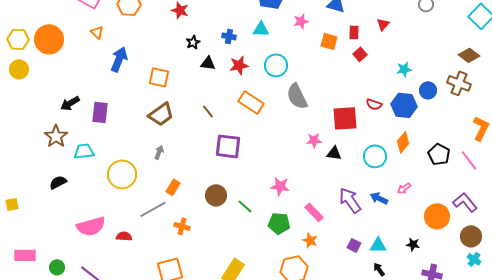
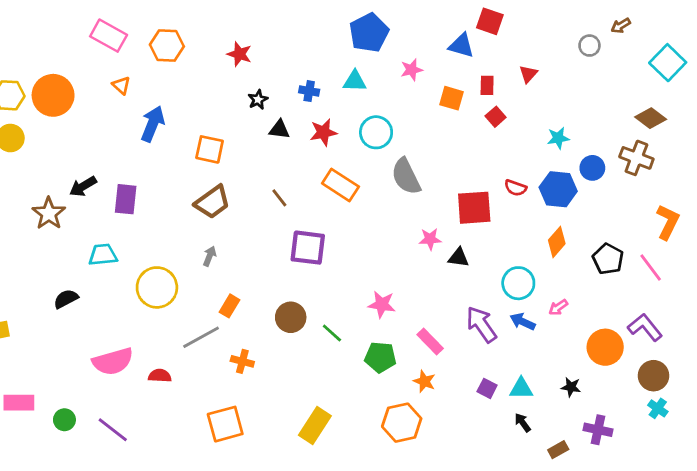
brown star: (56, 136) -> (49, 213), moved
cyan circle: (375, 156) -> (518, 283), moved

